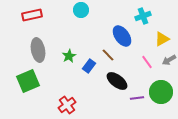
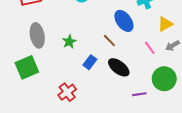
blue rectangle: (89, 66) -> (90, 62), moved
purple line: (137, 98) -> (139, 94), moved

